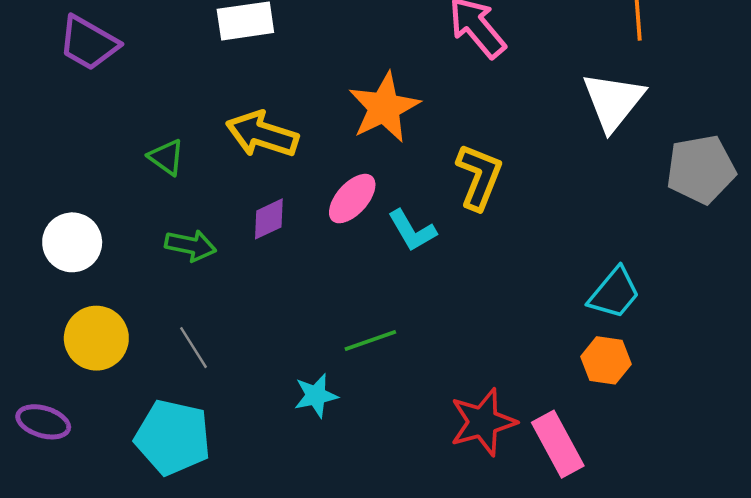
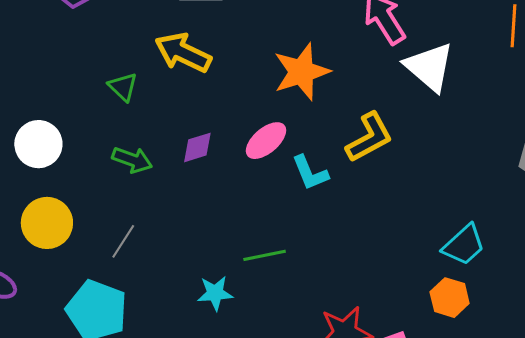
white triangle: (613, 101) -> (429, 67), moved, turned -36
yellow arrow: (262, 134) -> (183, 53), moved
yellow L-shape: (479, 177) -> (369, 137), turned 32
gray line: (194, 348) -> (123, 241), turned 57

